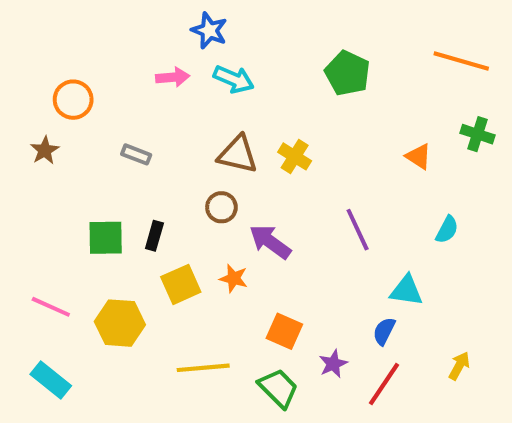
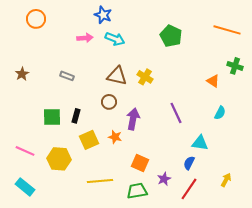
orange circle: (73, 100) -> (36, 19), moved
orange triangle: (419, 156) -> (213, 81), moved
purple arrow: (270, 242) -> (133, 119), turned 65
green trapezoid: (278, 388) -> (137, 191), turned -55

